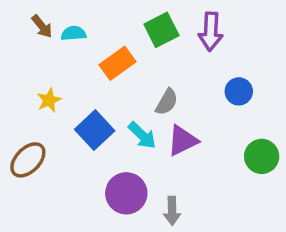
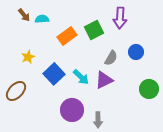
green square: (161, 30) -> (94, 30), moved
gray semicircle: (167, 102) -> (111, 58), moved

